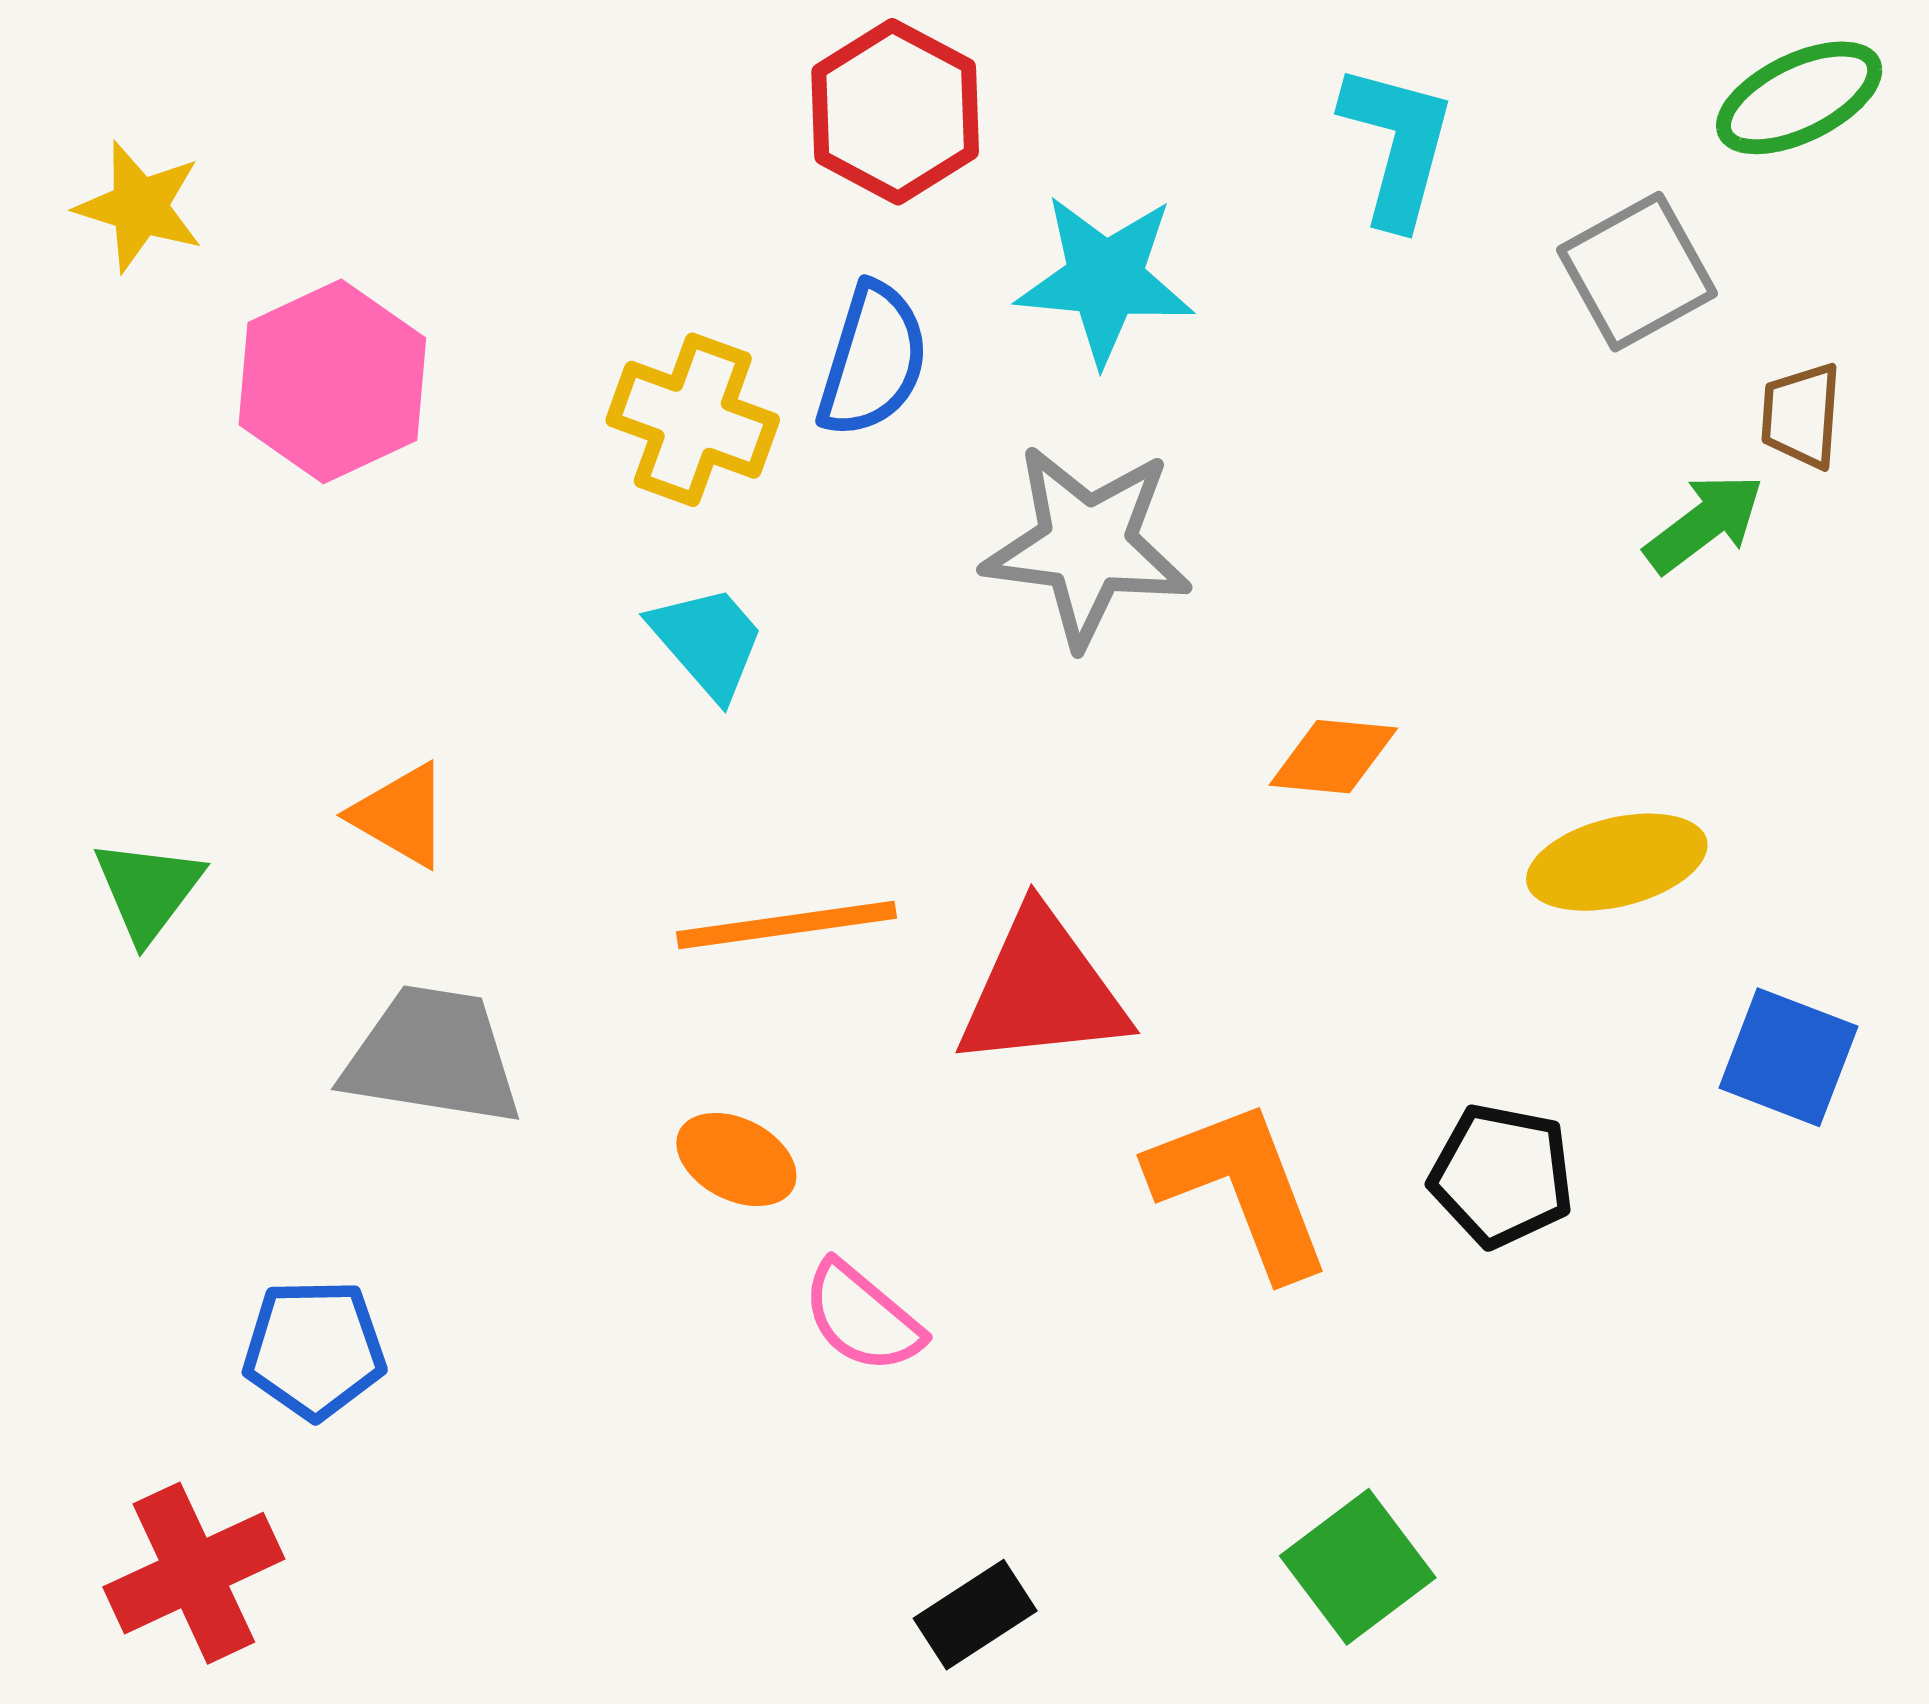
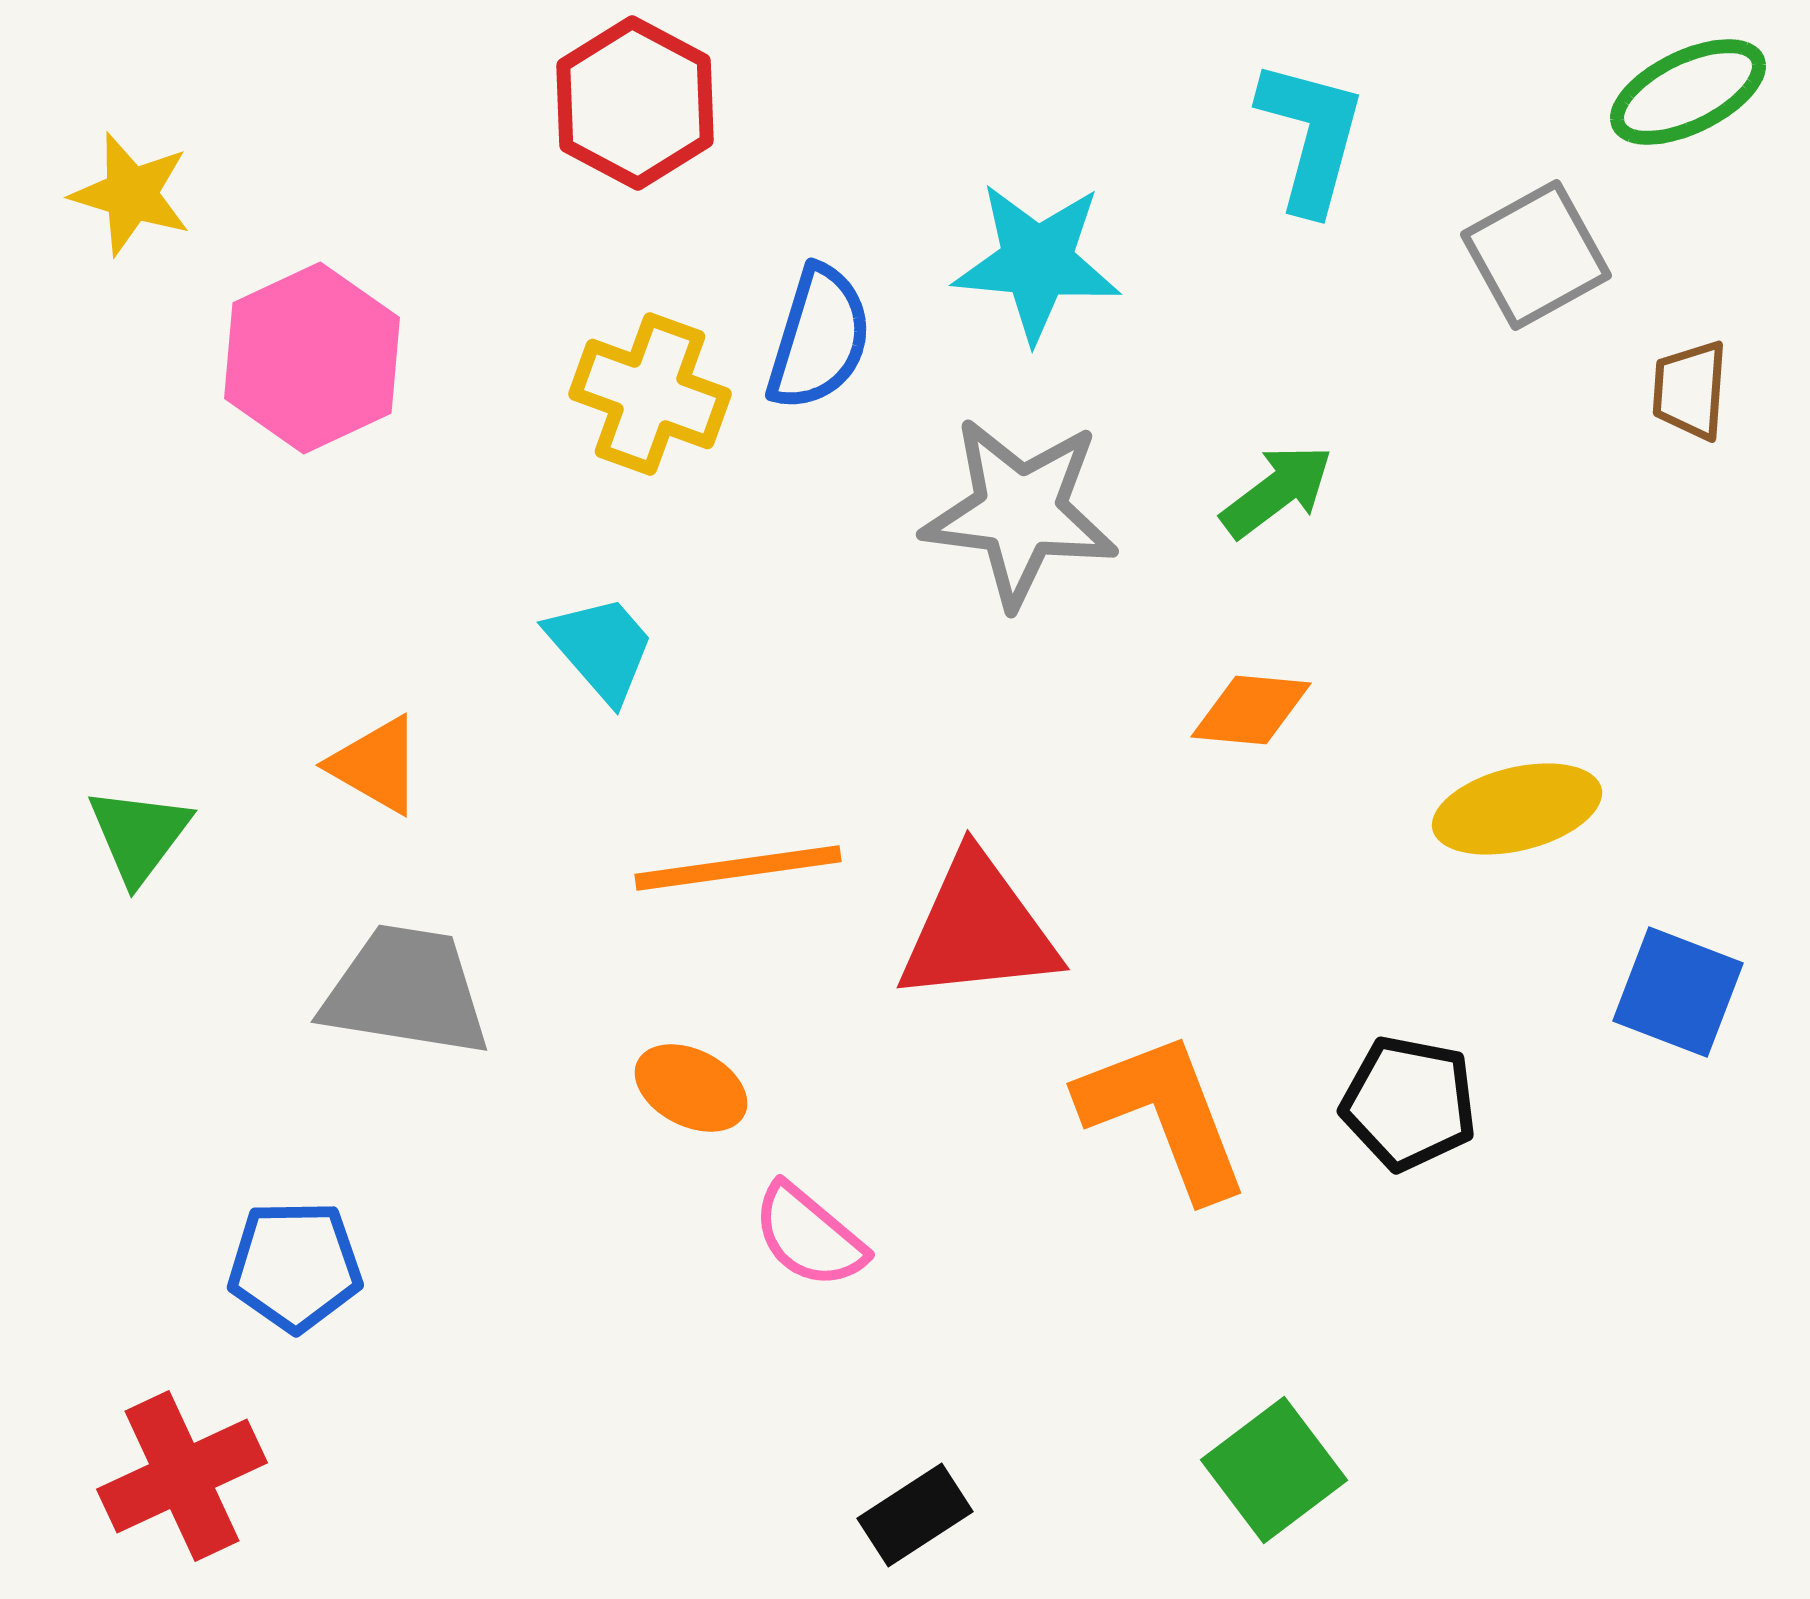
red hexagon: (895, 112) -> (635, 103), moved
green arrow: (1704, 523) -> (1277, 491), moved
cyan trapezoid: (708, 641) -> (601, 648), moved

